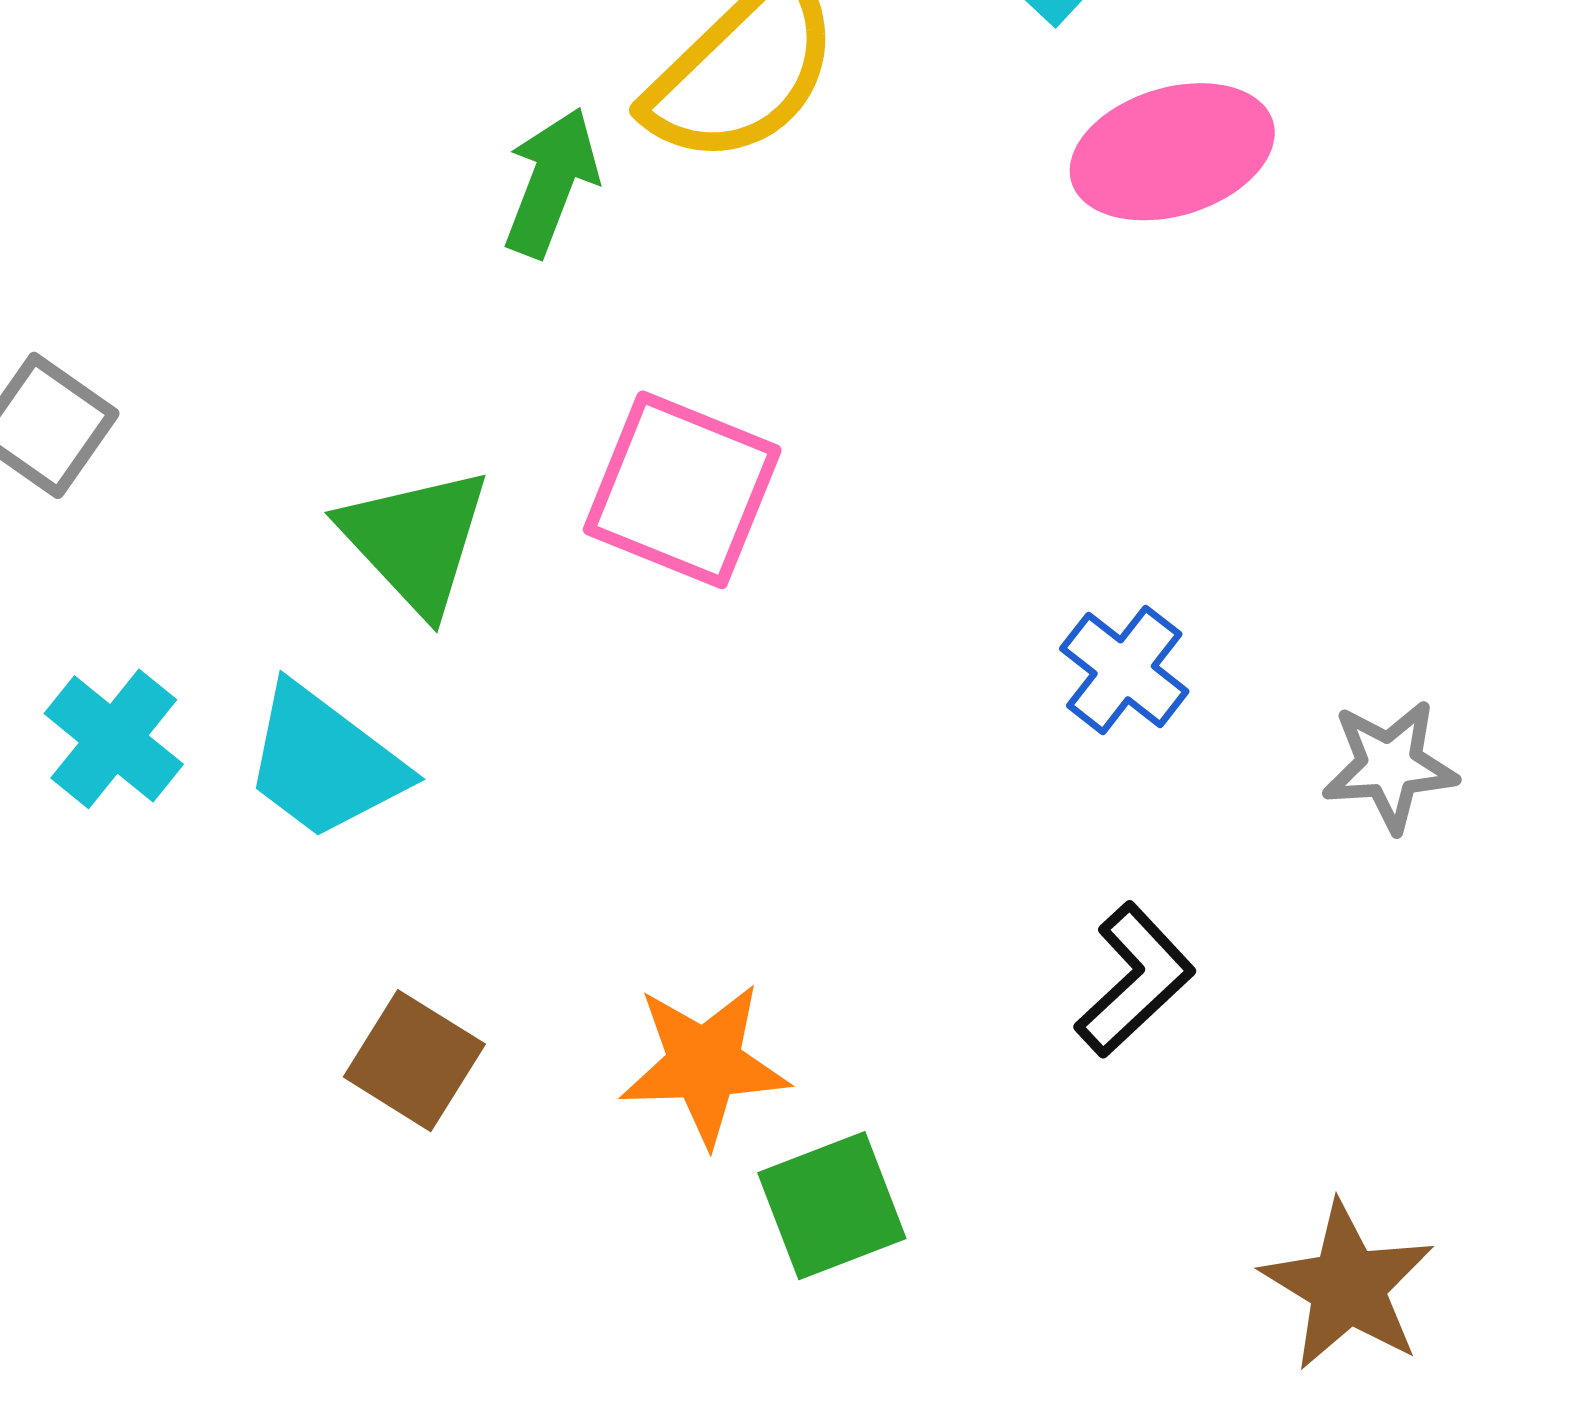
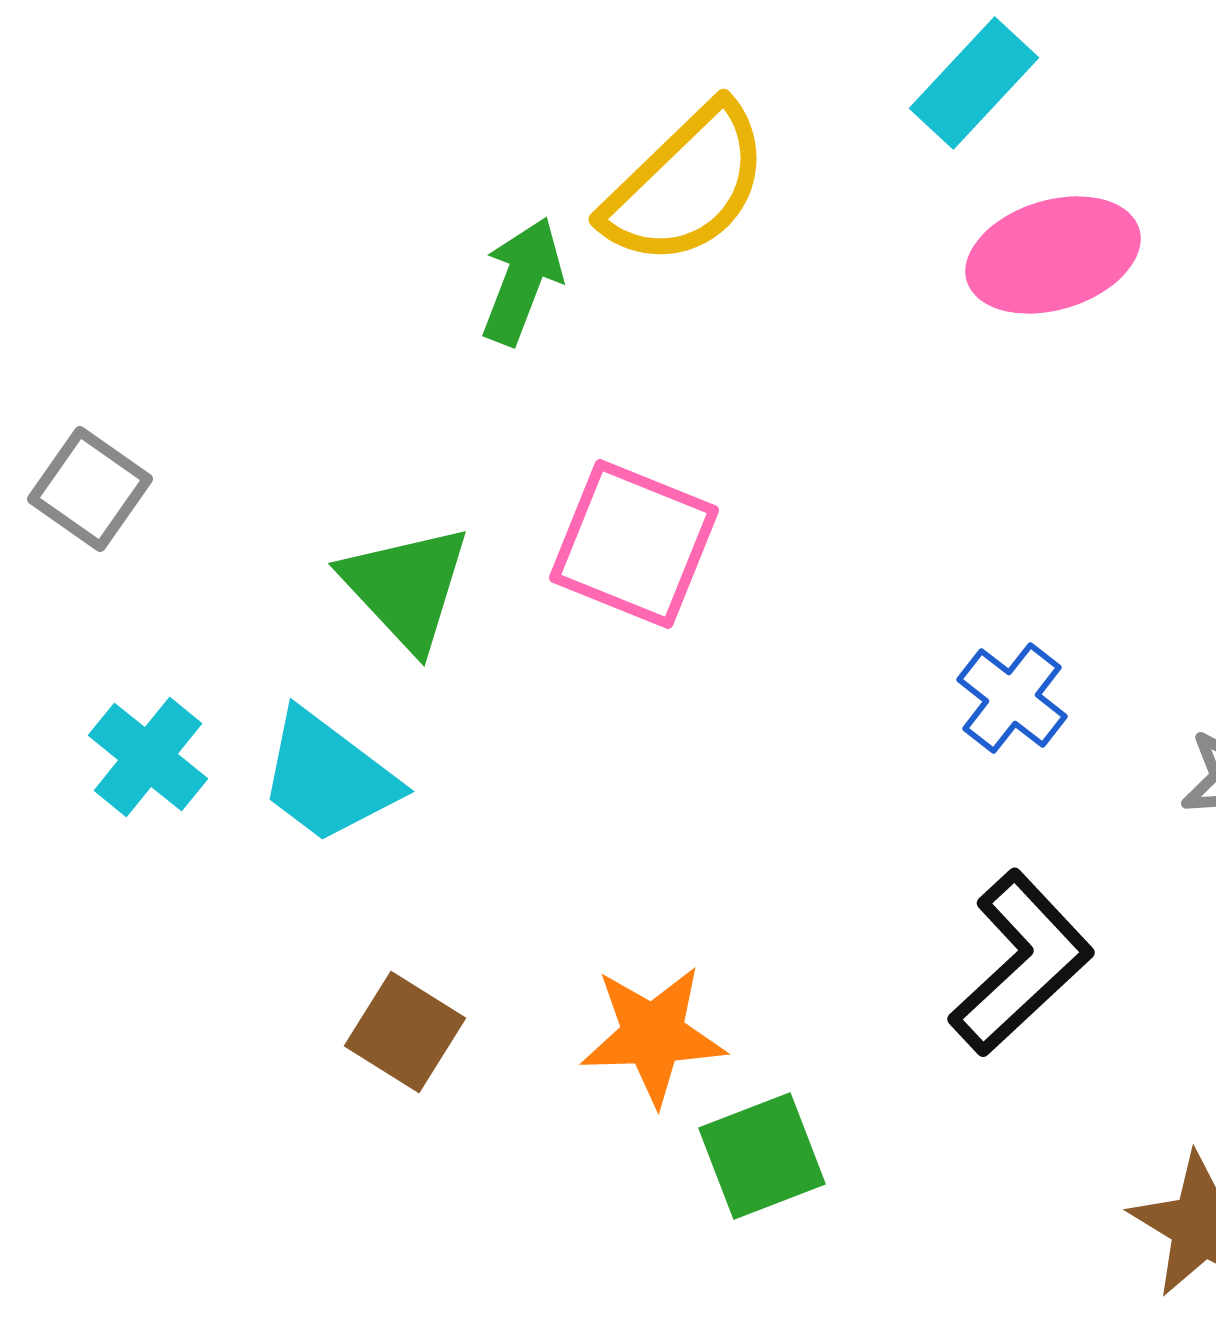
black L-shape: (1135, 980) -> (1021, 963), size x1.4

